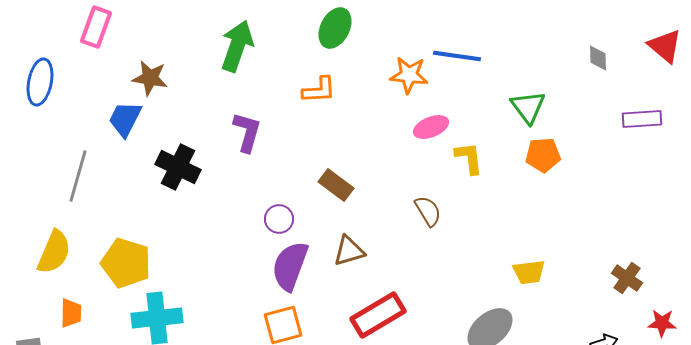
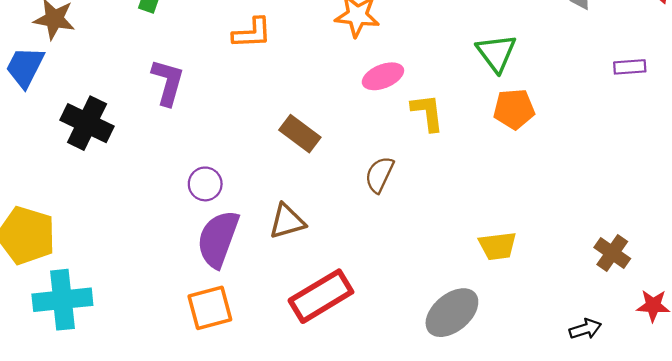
purple rectangle: (642, 119) -> (630, 67), size x0.7
brown rectangle: (336, 185) -> (300, 134), moved
brown semicircle: (428, 211) -> (379, 175), turned -124

